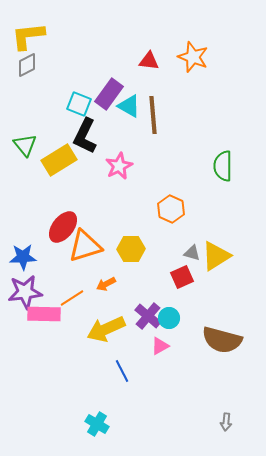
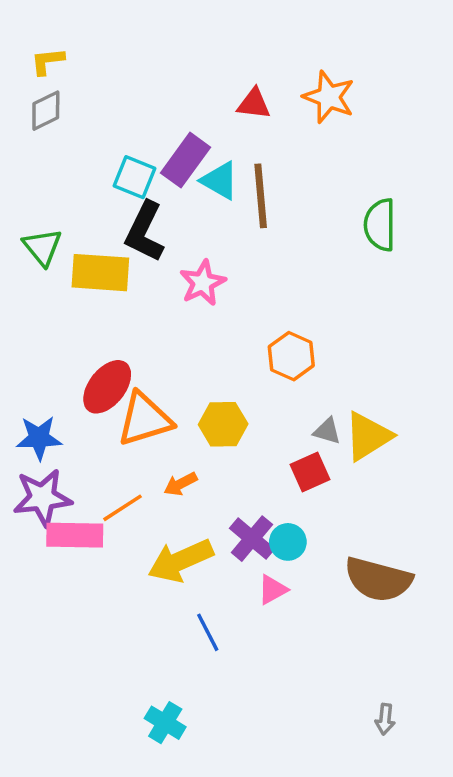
yellow L-shape: (28, 36) -> (47, 61), size x0.6
yellow rectangle: (59, 160) -> (100, 273), turned 36
green semicircle: (223, 166) -> (380, 225), moved

